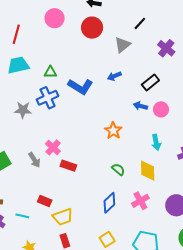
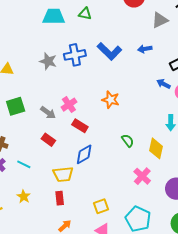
green triangle: (50, 72) -> (85, 14), moved
orange star: (113, 131) -> (111, 100), moved, turned -30
gray arrow: (34, 160) -> (48, 113), turned -35
red rectangle: (45, 201) -> (48, 140), moved
pink cross: (140, 201) -> (142, 176), turned -30
blue diamond: (109, 203) -> (84, 154), moved

